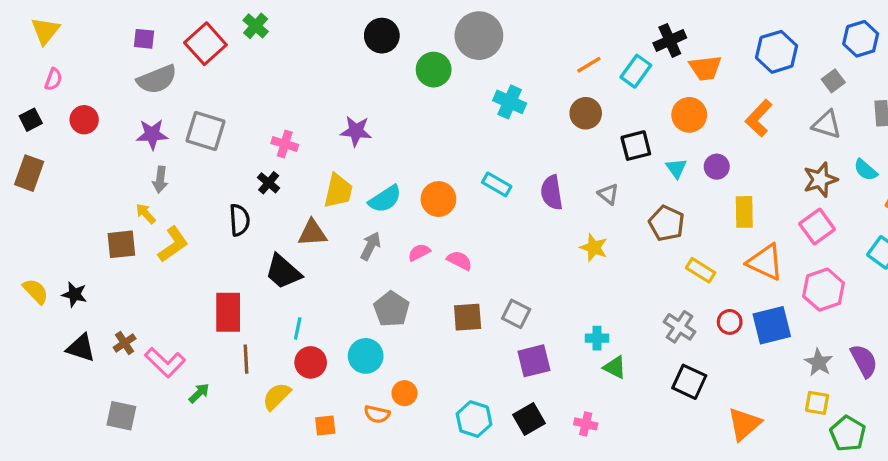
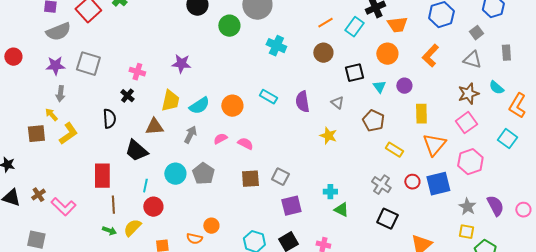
orange triangle: (765, 262) -> (434, 145), turned 45
cyan circle: (366, 356) -> (175, 174), moved
green arrow: (199, 393) -> (109, 231), moved, turned 64

